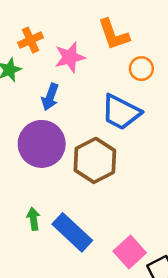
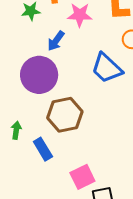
brown hexagon: (95, 160) -> (65, 115), moved
blue rectangle: (72, 232) -> (43, 149), size x0.7

